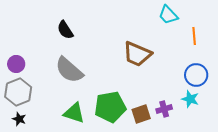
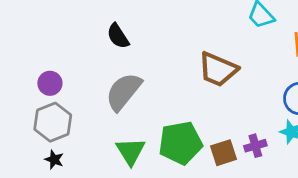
gray semicircle: (69, 70) -> (124, 92), turned 88
green triangle: (74, 113) -> (130, 151), turned 40

